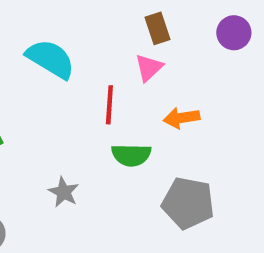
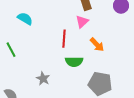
cyan semicircle: (51, 59) -> (25, 19), moved, size x0.7
orange arrow: (181, 118) -> (97, 45), turned -126

